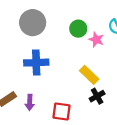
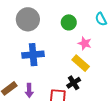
pink star: (96, 40) -> (85, 43), moved
black cross: (97, 96) -> (74, 83), moved

